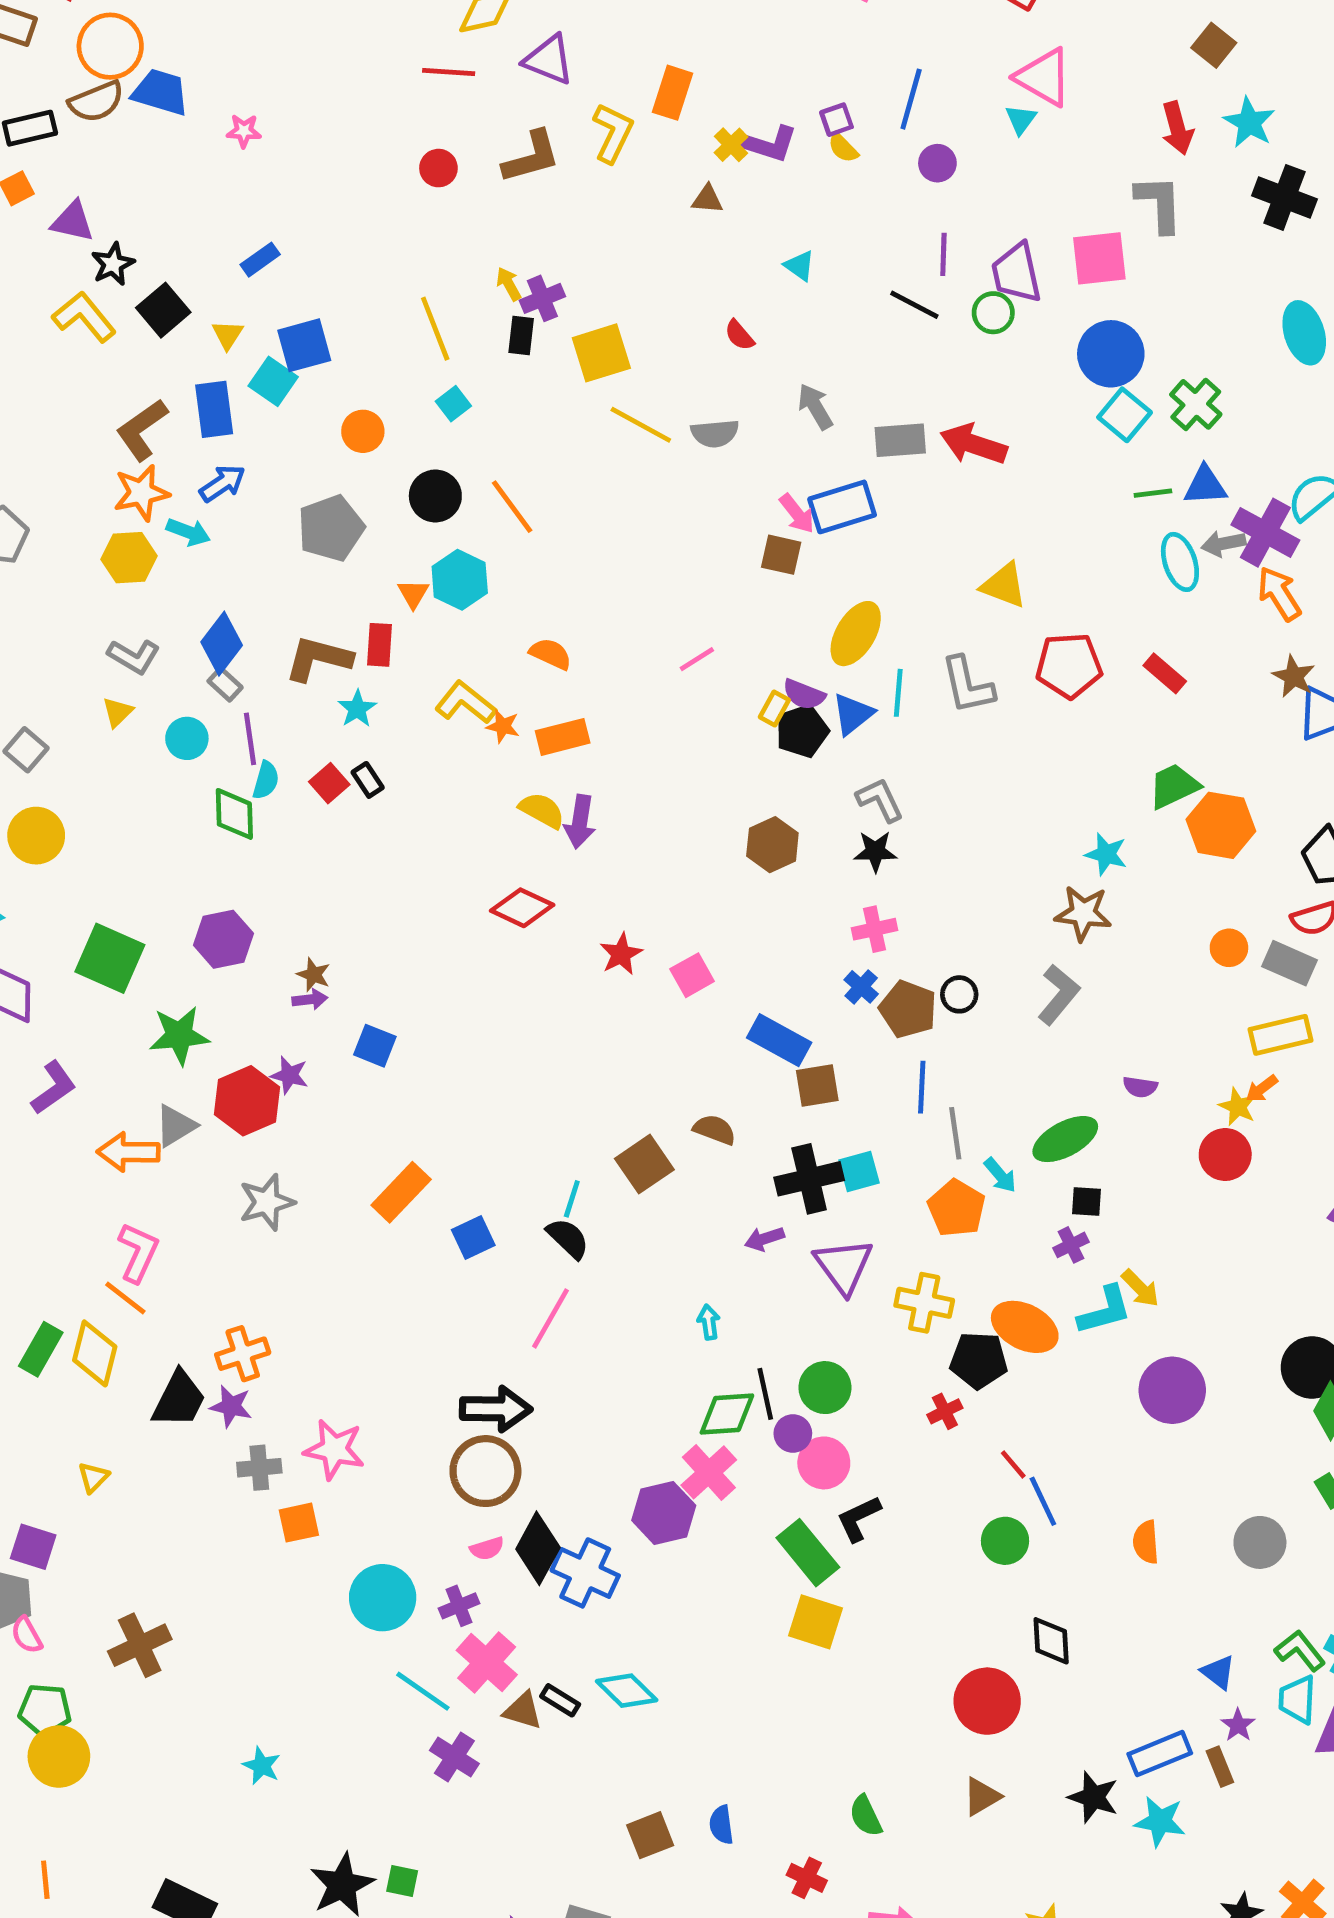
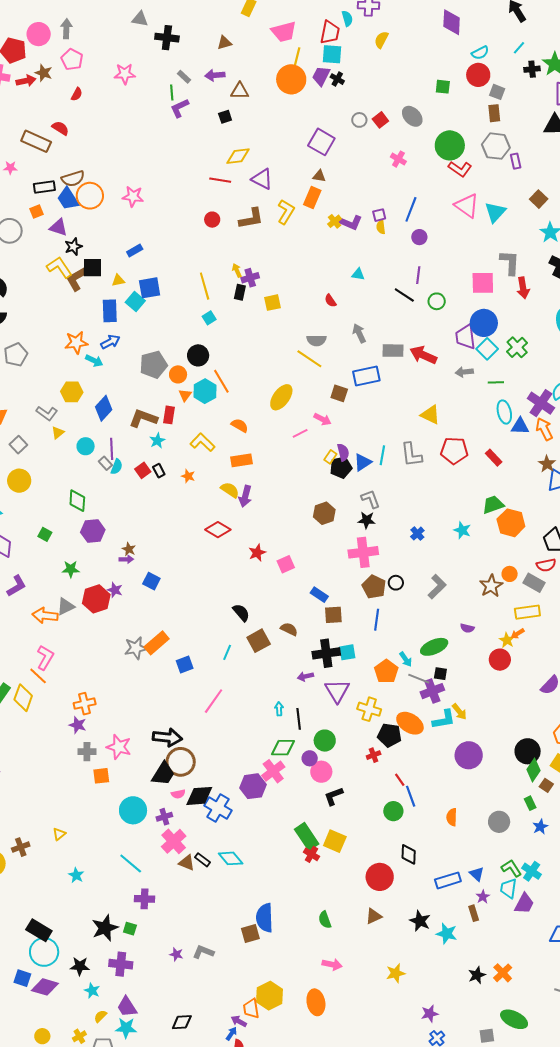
orange circle: (110, 46) -> (90, 196), moved
blue trapezoid: (161, 92) -> (68, 199), moved, turned -145
cyan triangle: (1021, 119) -> (495, 212), moved, size x1.6
red arrow: (1177, 128) -> (523, 288), moved
pink star: (244, 131) -> (133, 197), size x1.5
yellow semicircle: (843, 148) -> (381, 227), turned 32
brown triangle: (707, 199) -> (319, 176), moved
cyan triangle: (800, 266) -> (358, 274), turned -32
purple trapezoid: (1017, 273) -> (465, 337), moved
black square: (163, 310) -> (92, 268), turned 35
yellow triangle: (227, 335) -> (118, 280), turned 40
yellow square: (601, 353) -> (272, 303), size x0.7
yellow line: (641, 425) -> (309, 359), moved
brown L-shape: (142, 430) -> (77, 278), moved
orange circle: (363, 431) -> (178, 374), moved
blue triangle: (1205, 486) -> (520, 426), moved
orange line: (512, 507) -> (221, 381), moved
pink arrow: (797, 514) -> (322, 419), moved, turned -30
gray arrow: (1223, 544) -> (464, 372), moved
yellow hexagon: (129, 558) -> (72, 392), moved
yellow ellipse: (856, 634) -> (281, 397), moved
gray L-shape: (134, 656) -> (47, 413), moved
gray rectangle: (225, 684) -> (105, 463), moved
purple semicircle: (804, 694) -> (343, 452), turned -132
orange star: (503, 726) -> (188, 476), moved
green diamond: (234, 814) -> (77, 501), moved
brown star: (1083, 913) -> (491, 586), moved, turned 30
pink cross: (875, 929) -> (363, 552), size x1.6
green square: (110, 958) -> (45, 534), size x0.5
blue cross: (861, 987) -> (417, 534), moved
green star: (179, 1035) -> (71, 569), size x0.7
blue rectangle: (779, 1040) -> (319, 595), size x0.7
gray line: (955, 1133) -> (419, 679), moved, turned -65
gray star: (267, 1202) -> (136, 648), moved
black semicircle: (568, 1238) -> (241, 613), moved
purple cross: (1071, 1245) -> (432, 691), size x1.6
black line: (765, 1394) -> (299, 719), moved
black trapezoid: (179, 1399) -> (163, 774), moved
black arrow: (496, 1409) -> (167, 737), moved
yellow triangle: (93, 1477) -> (59, 834), moved
black diamond: (538, 1548) -> (199, 796), turned 52
green rectangle: (808, 1553) -> (307, 837), moved
yellow square: (815, 1622) -> (335, 841), moved
brown cross: (140, 1645) -> (21, 847), moved, size x0.7
cyan line: (423, 1691) -> (131, 863), moved
blue rectangle: (1160, 1754) -> (448, 880), moved
purple cross: (454, 1757) -> (144, 899), moved, turned -36
blue semicircle: (721, 1825) -> (265, 918), size x1.8
brown square: (650, 1835) -> (250, 934), moved
red cross: (807, 1878) -> (311, 854), moved

